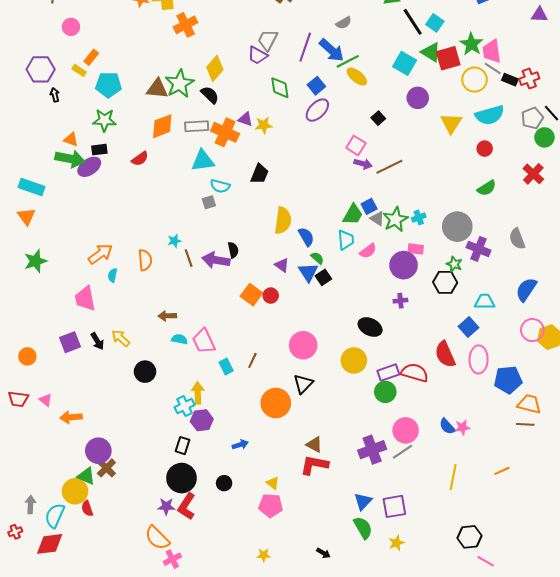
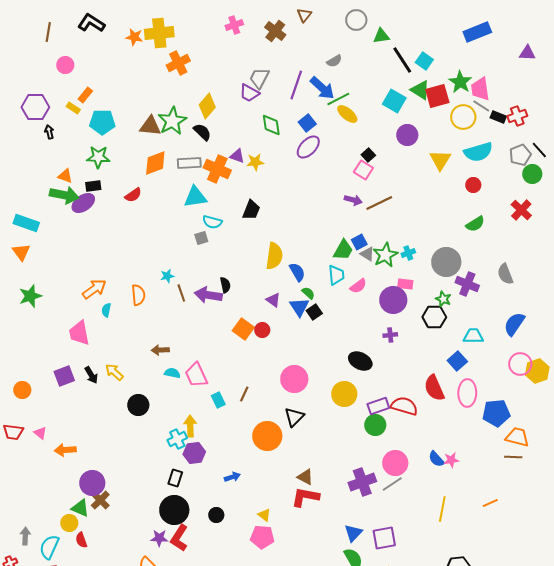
pink square: (356, 145) -> (363, 170), moved
yellow circle: (75, 491) -> (69, 523), size x0.7

